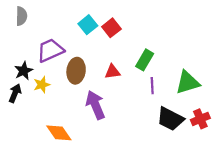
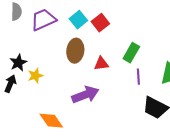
purple trapezoid: (50, 50) -> (43, 20), moved
brown ellipse: (76, 71) -> (75, 51), moved
purple arrow: (95, 105) -> (85, 95), turned 92

